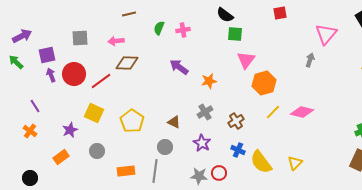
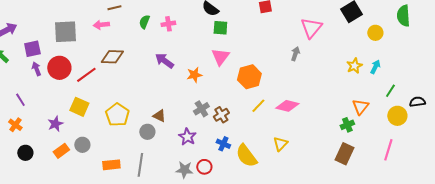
gray square: (80, 38) -> (65, 32), size x1.4
pink arrow: (116, 41) -> (101, 25), moved
pink triangle: (246, 60) -> (220, 57), moved
gray cross: (205, 112) -> (201, 109), moved
gray circle: (165, 147) -> (147, 132), moved
orange rectangle: (61, 157) -> (61, 151), moved
yellow triangle: (295, 163) -> (280, 144), moved
black circle: (30, 178) -> (25, 153), moved

